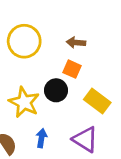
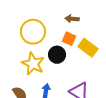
yellow circle: (24, 41) -> (33, 32), moved
yellow rectangle: (97, 101) -> (88, 48), moved

